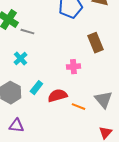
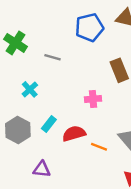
gray line: (27, 32) -> (52, 57), moved
purple triangle: (16, 126) -> (42, 169), moved

